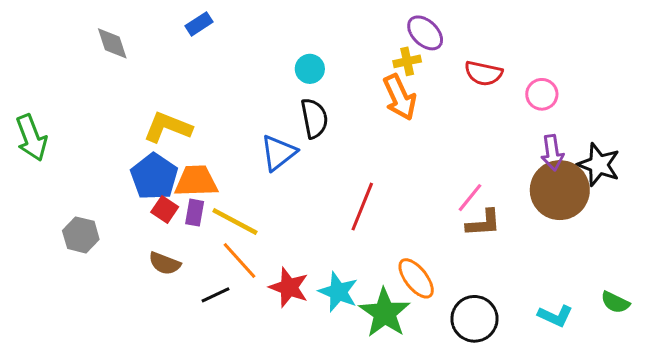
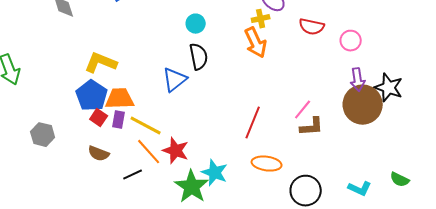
red line: (362, 207) -> (253, 123), moved
orange ellipse: (416, 278) -> (267, 164), turned -44
red star: (289, 287) -> (176, 151), moved
green star: (385, 313) -> (192, 187), moved

